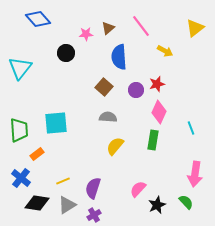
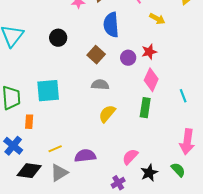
black circle: (66, 53) -> (58, 38), moved
orange rectangle: (37, 154) -> (29, 122), turned -48
purple semicircle: (93, 188) -> (85, 156), turned 65
purple cross: (94, 215) -> (118, 183), moved

